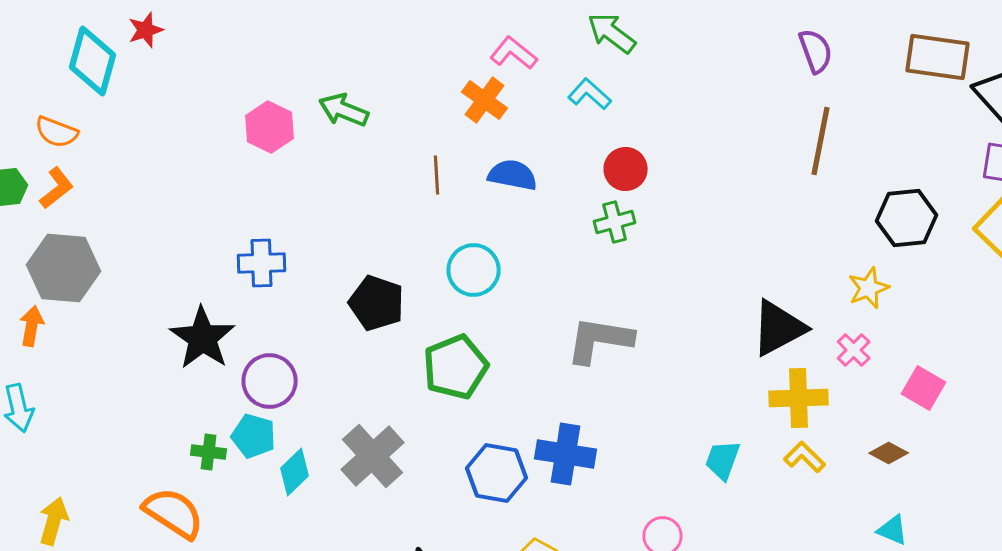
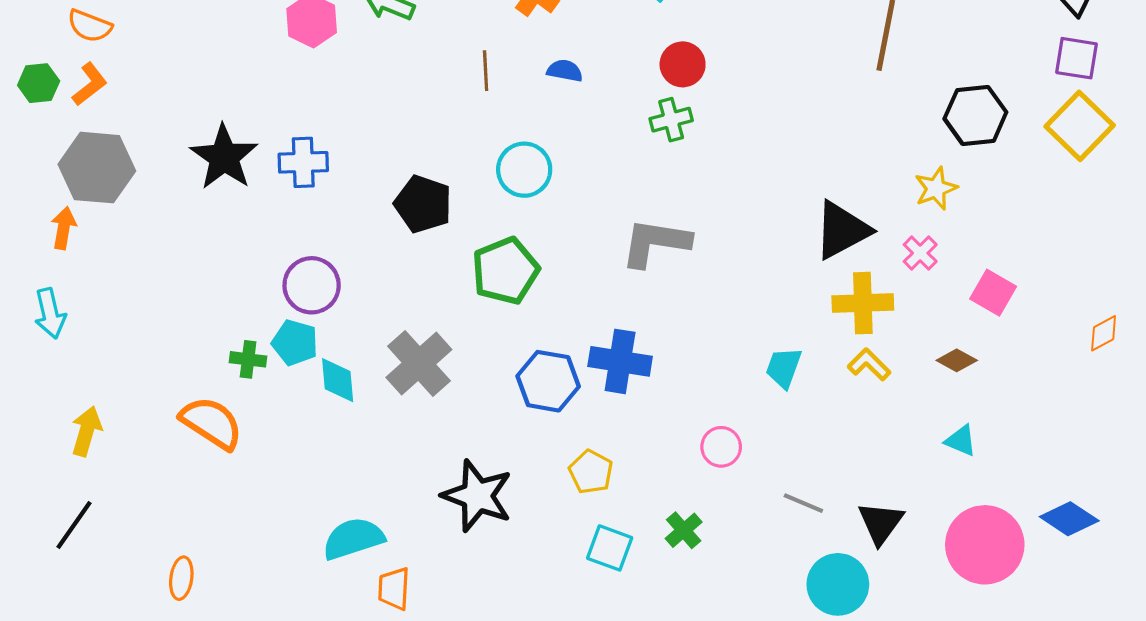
blue semicircle: (513, 175) -> (565, 71), size x0.7
black star: (203, 338) -> (224, 157), moved
cyan diamond: (295, 472) -> (338, 380), turned -51

